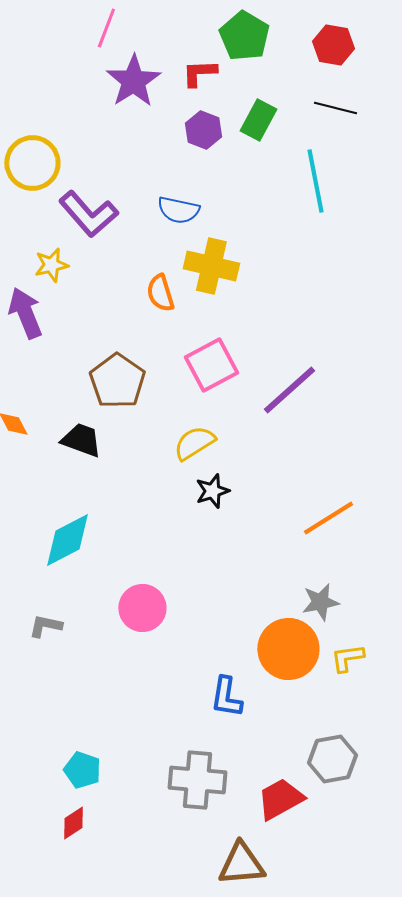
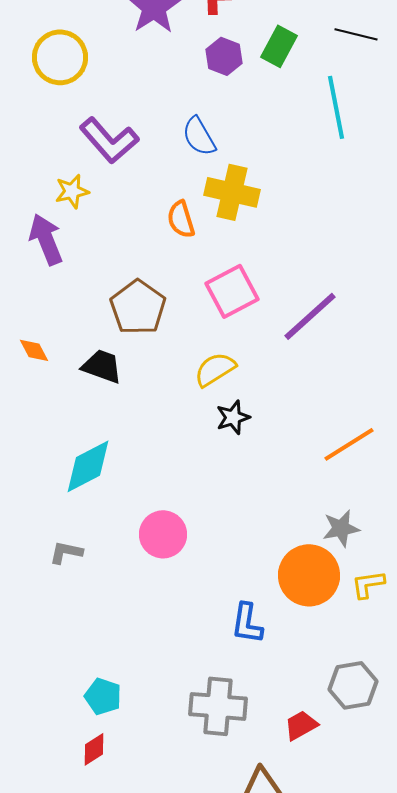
yellow circle: (32, 163) -> (60, 57), moved
blue semicircle: (178, 210) -> (199, 136), turned 48
red trapezoid: (280, 799) -> (301, 725), size x0.7

